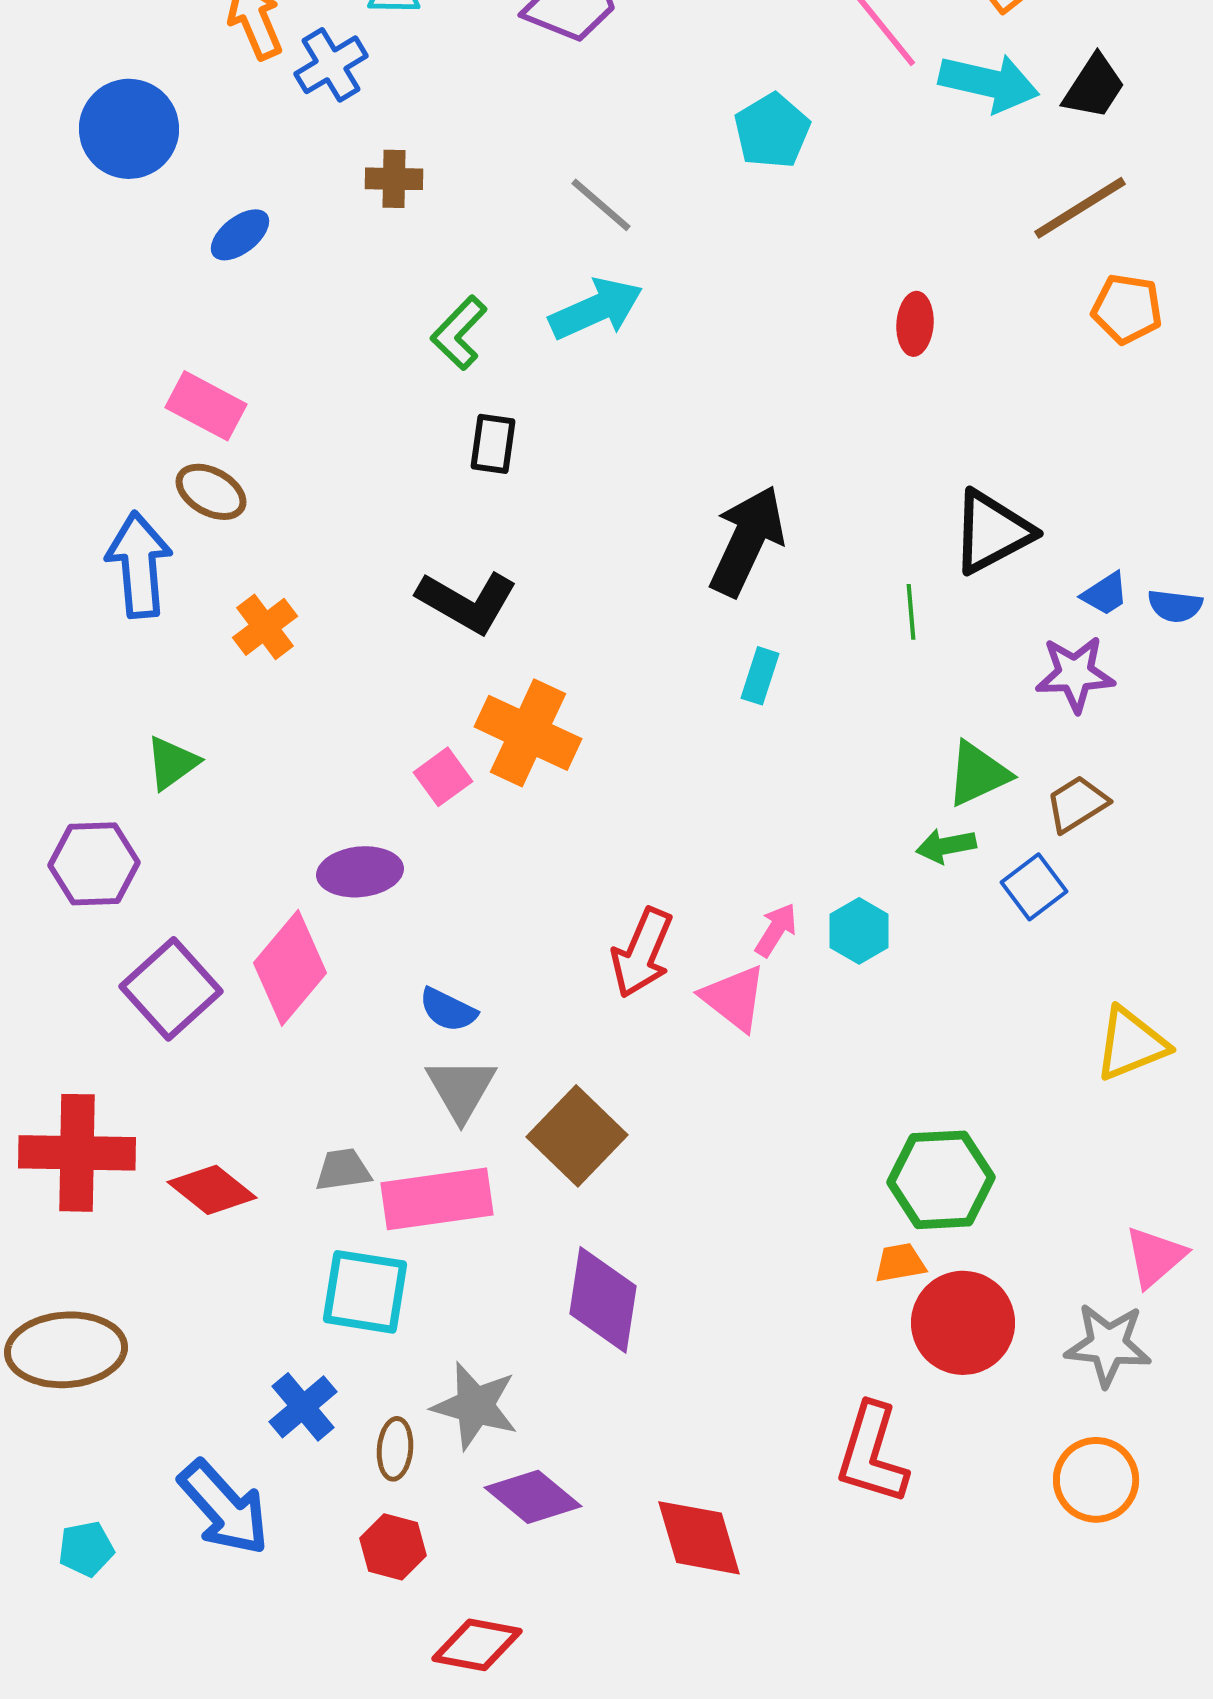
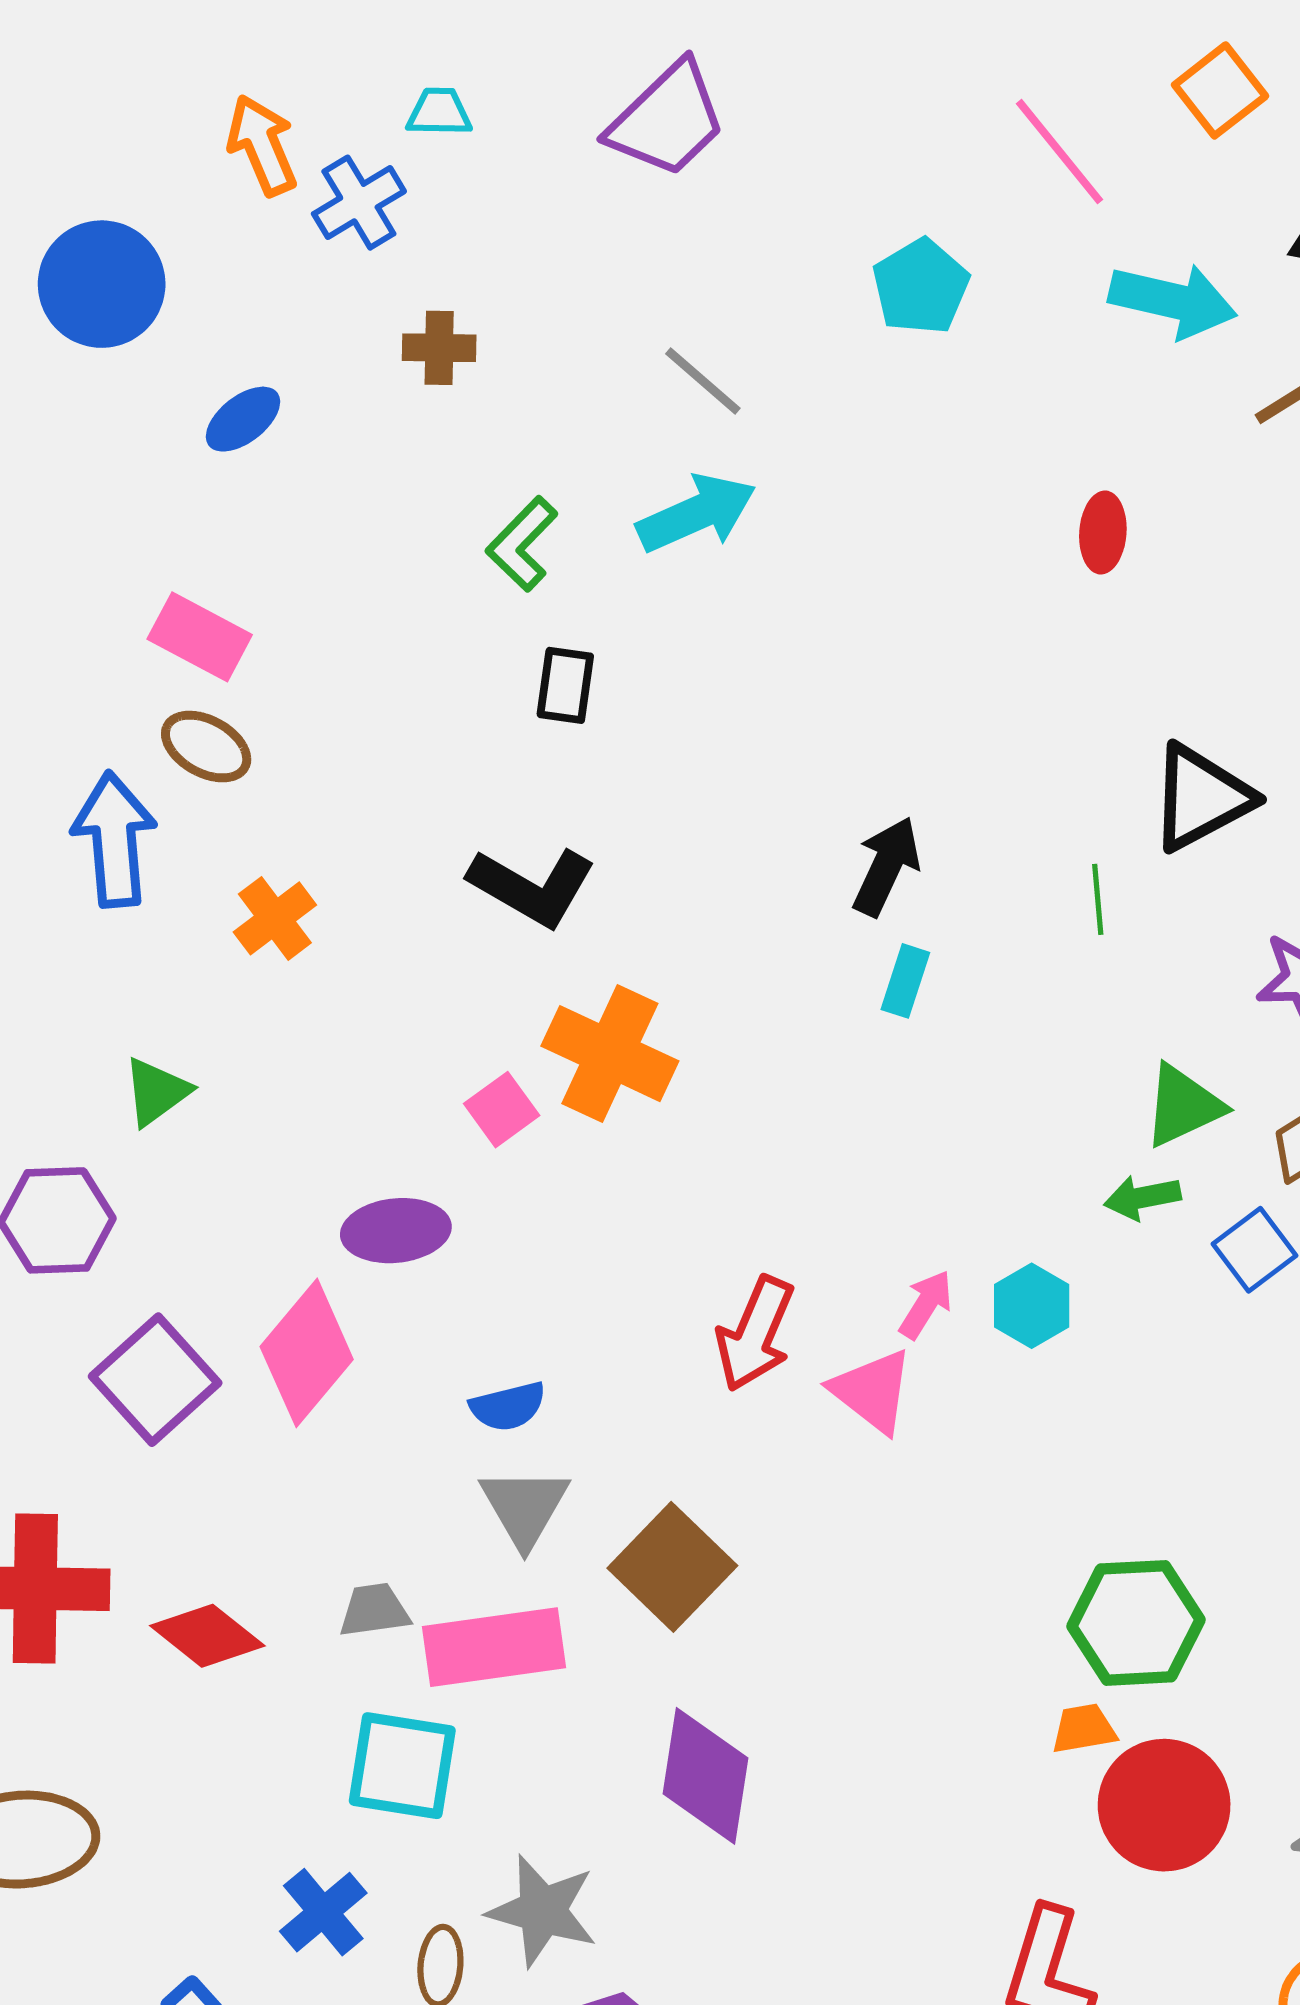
cyan arrow: (989, 83) -> (1173, 301), moved
black arrow: (747, 541) -> (886, 866), moved, size x0.7
blue semicircle: (448, 1010) -> (508, 1406), turned -40

